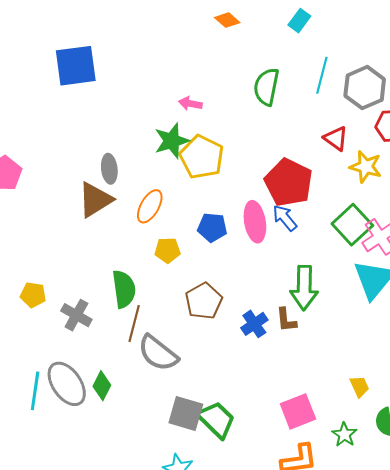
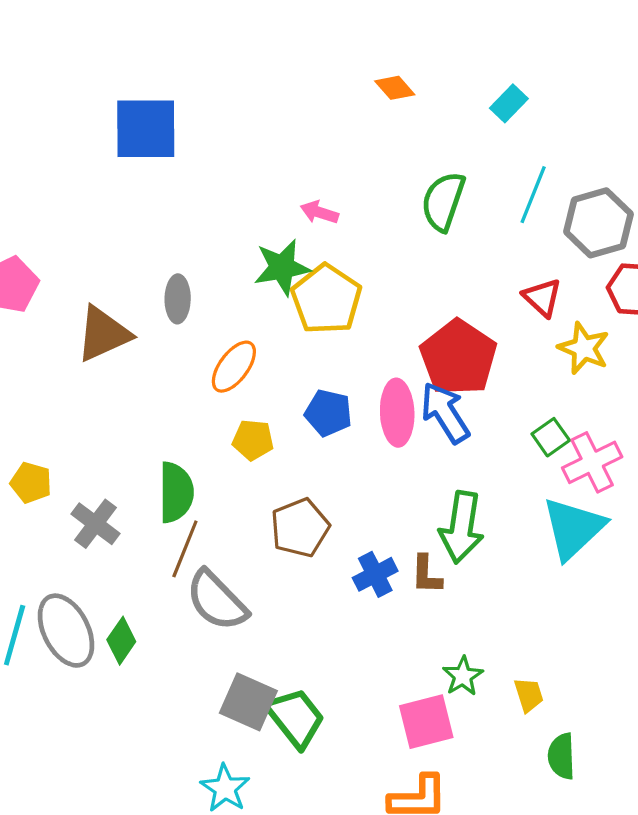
brown triangle: (95, 200) -> (103, 334), moved
blue arrow: (285, 218) -> (445, 413), size x1.4
green square: (352, 225) -> (551, 437), size x0.6
green star: (344, 435) -> (463, 676), moved

